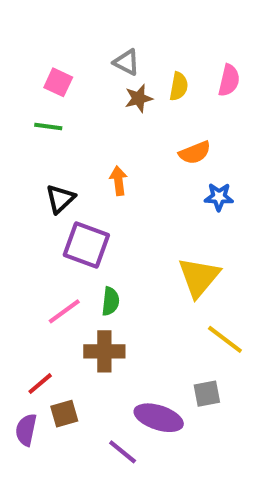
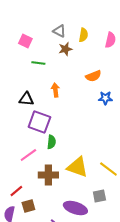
yellow semicircle: (179, 86) -> (83, 35), moved
green line: (48, 127) -> (38, 63), moved
black triangle: (60, 199) -> (26, 99), turned 49
yellow triangle: (199, 277) -> (77, 167), moved, turned -50
green semicircle: (110, 301) -> (51, 142), moved

